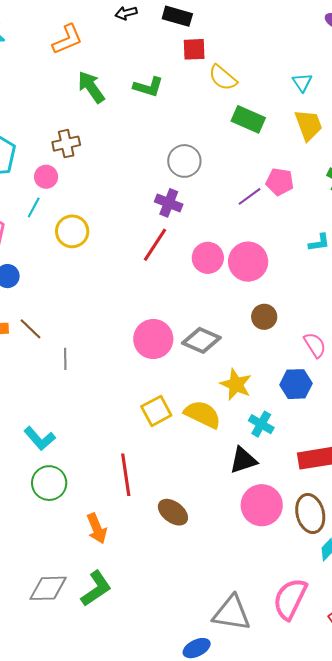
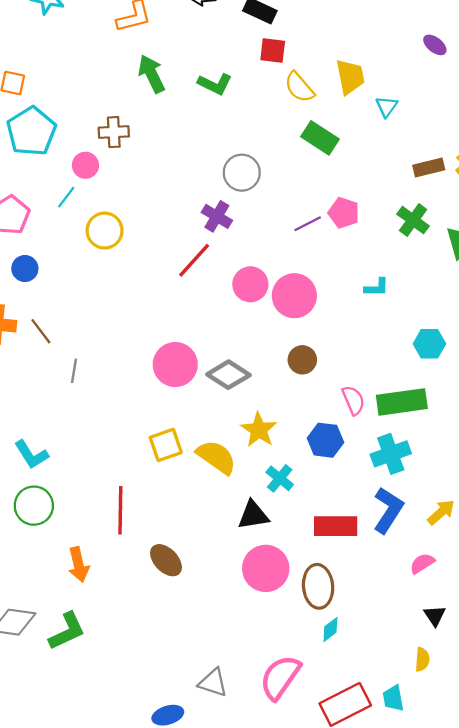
yellow trapezoid: (309, 125) -> (350, 77), moved
gray triangle: (232, 613) -> (213, 683), size x0.7

